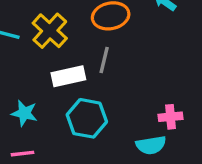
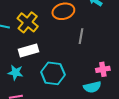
gray line: (104, 60) -> (81, 36), moved
white rectangle: (68, 76) -> (29, 51), moved

